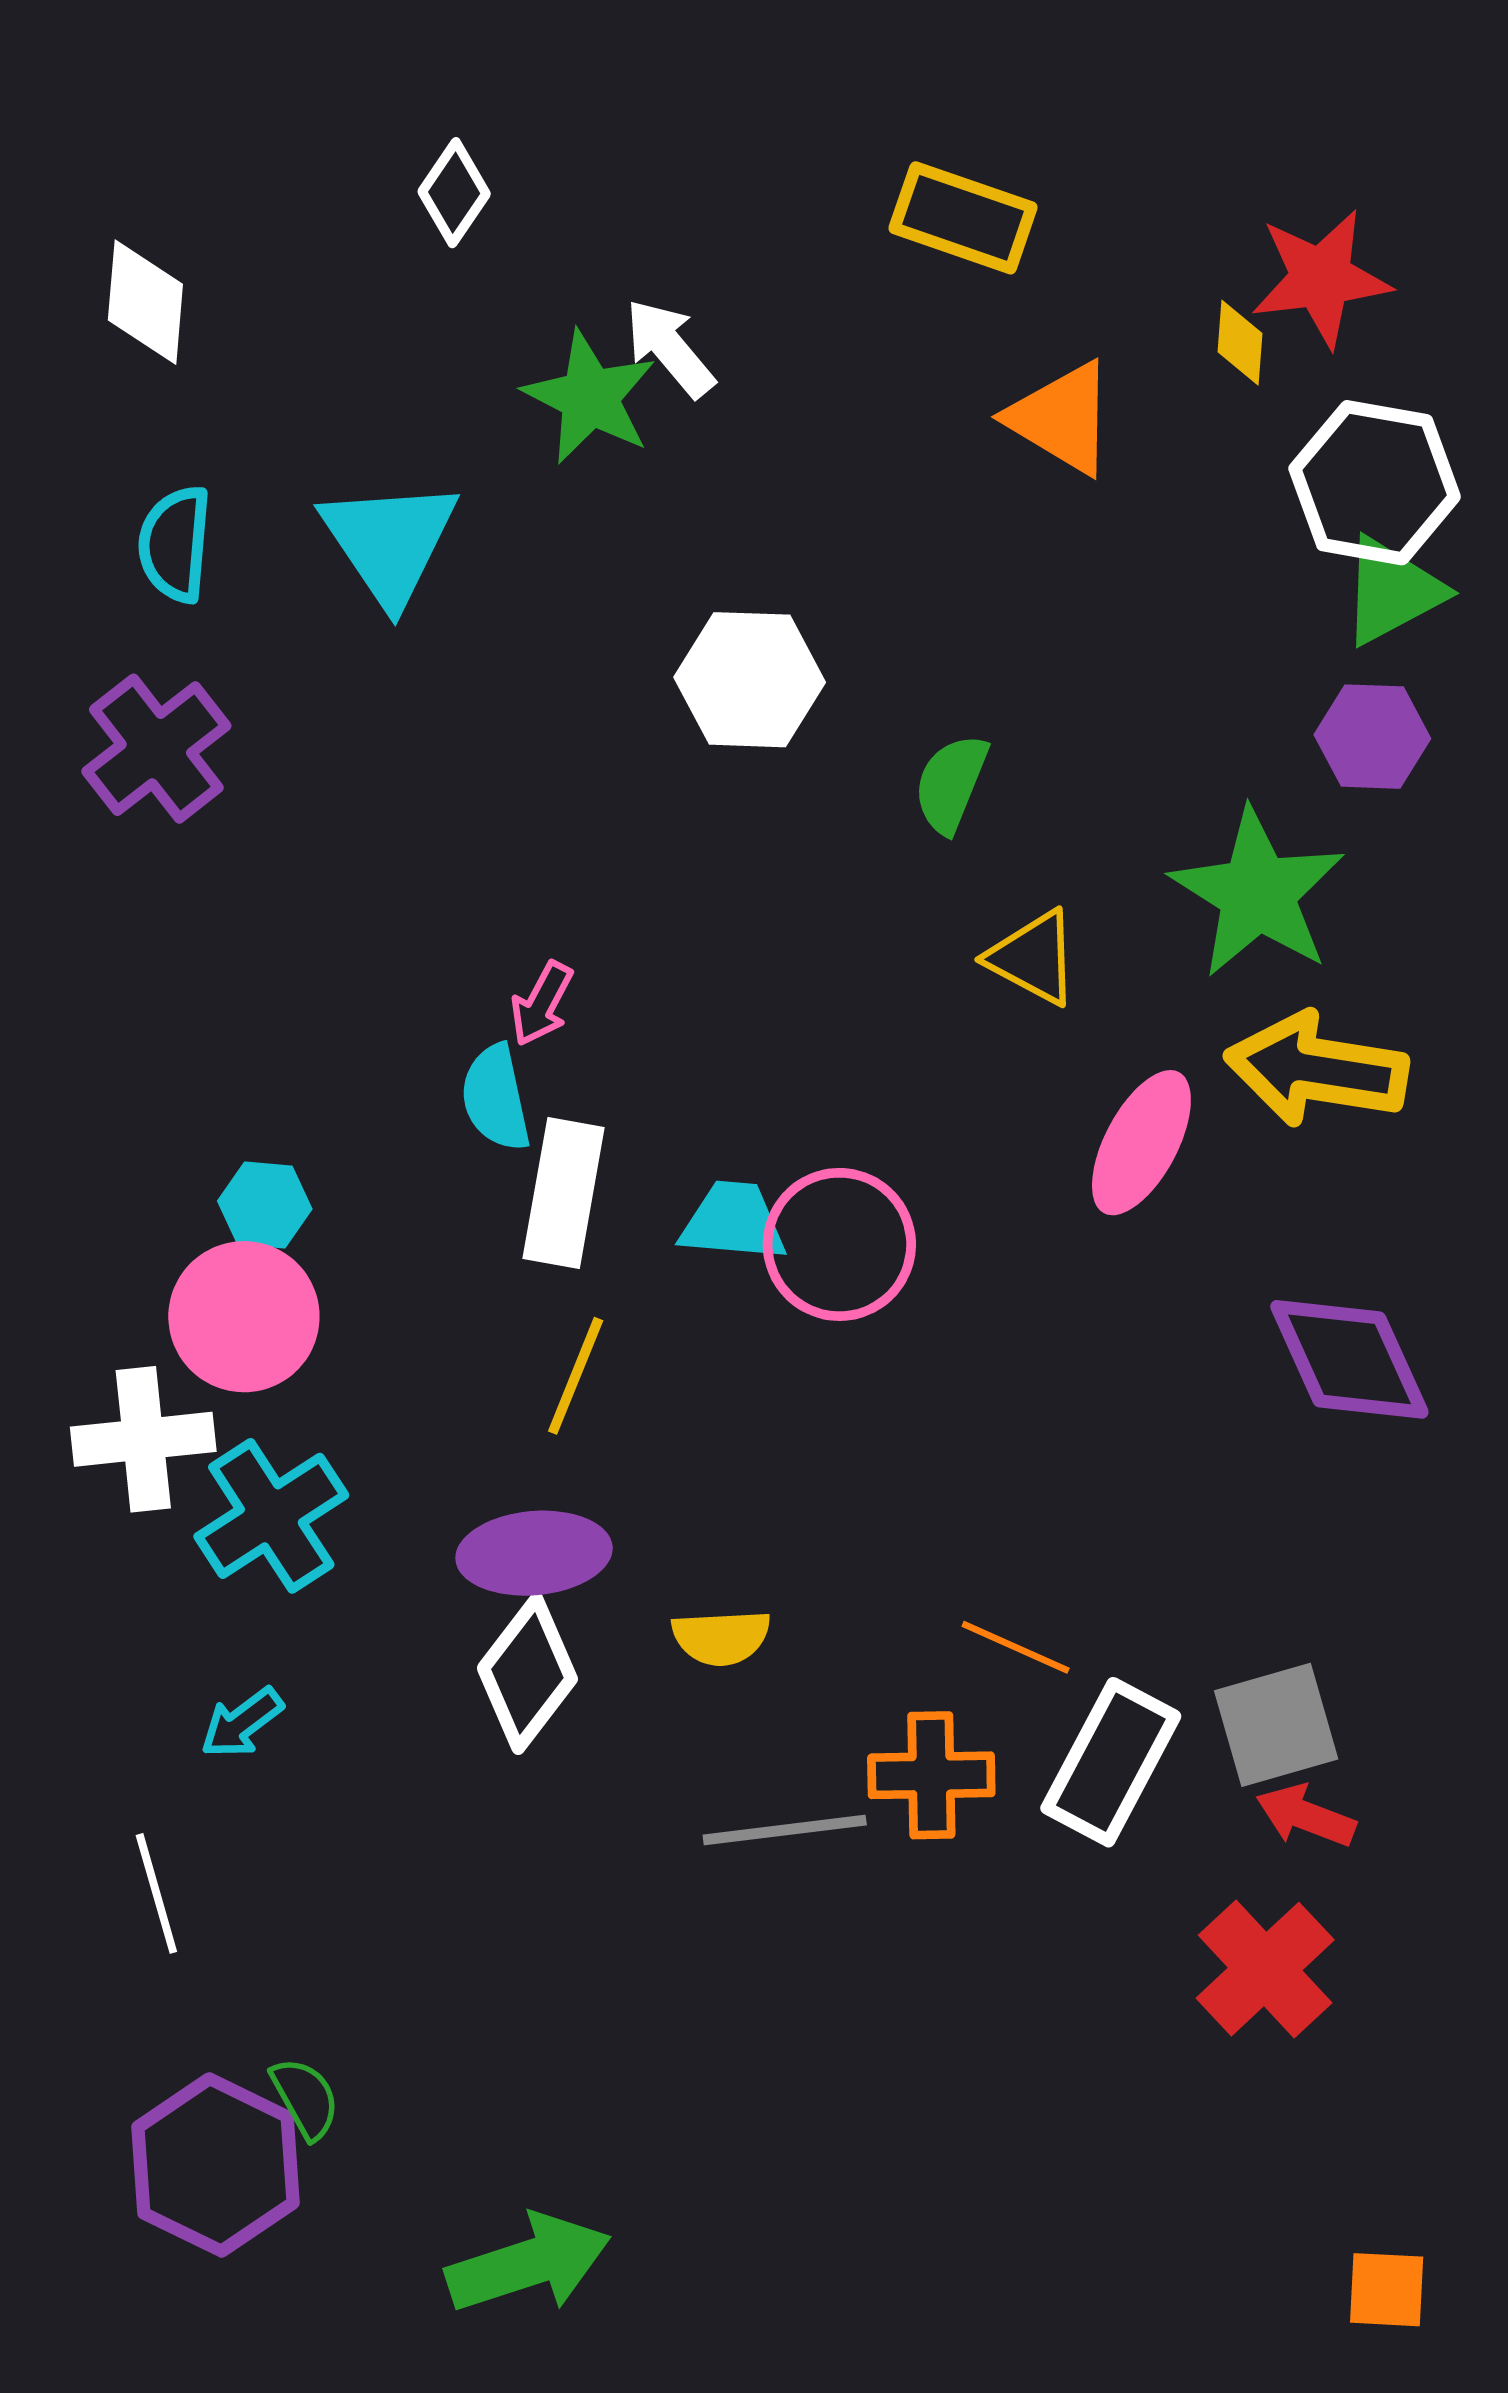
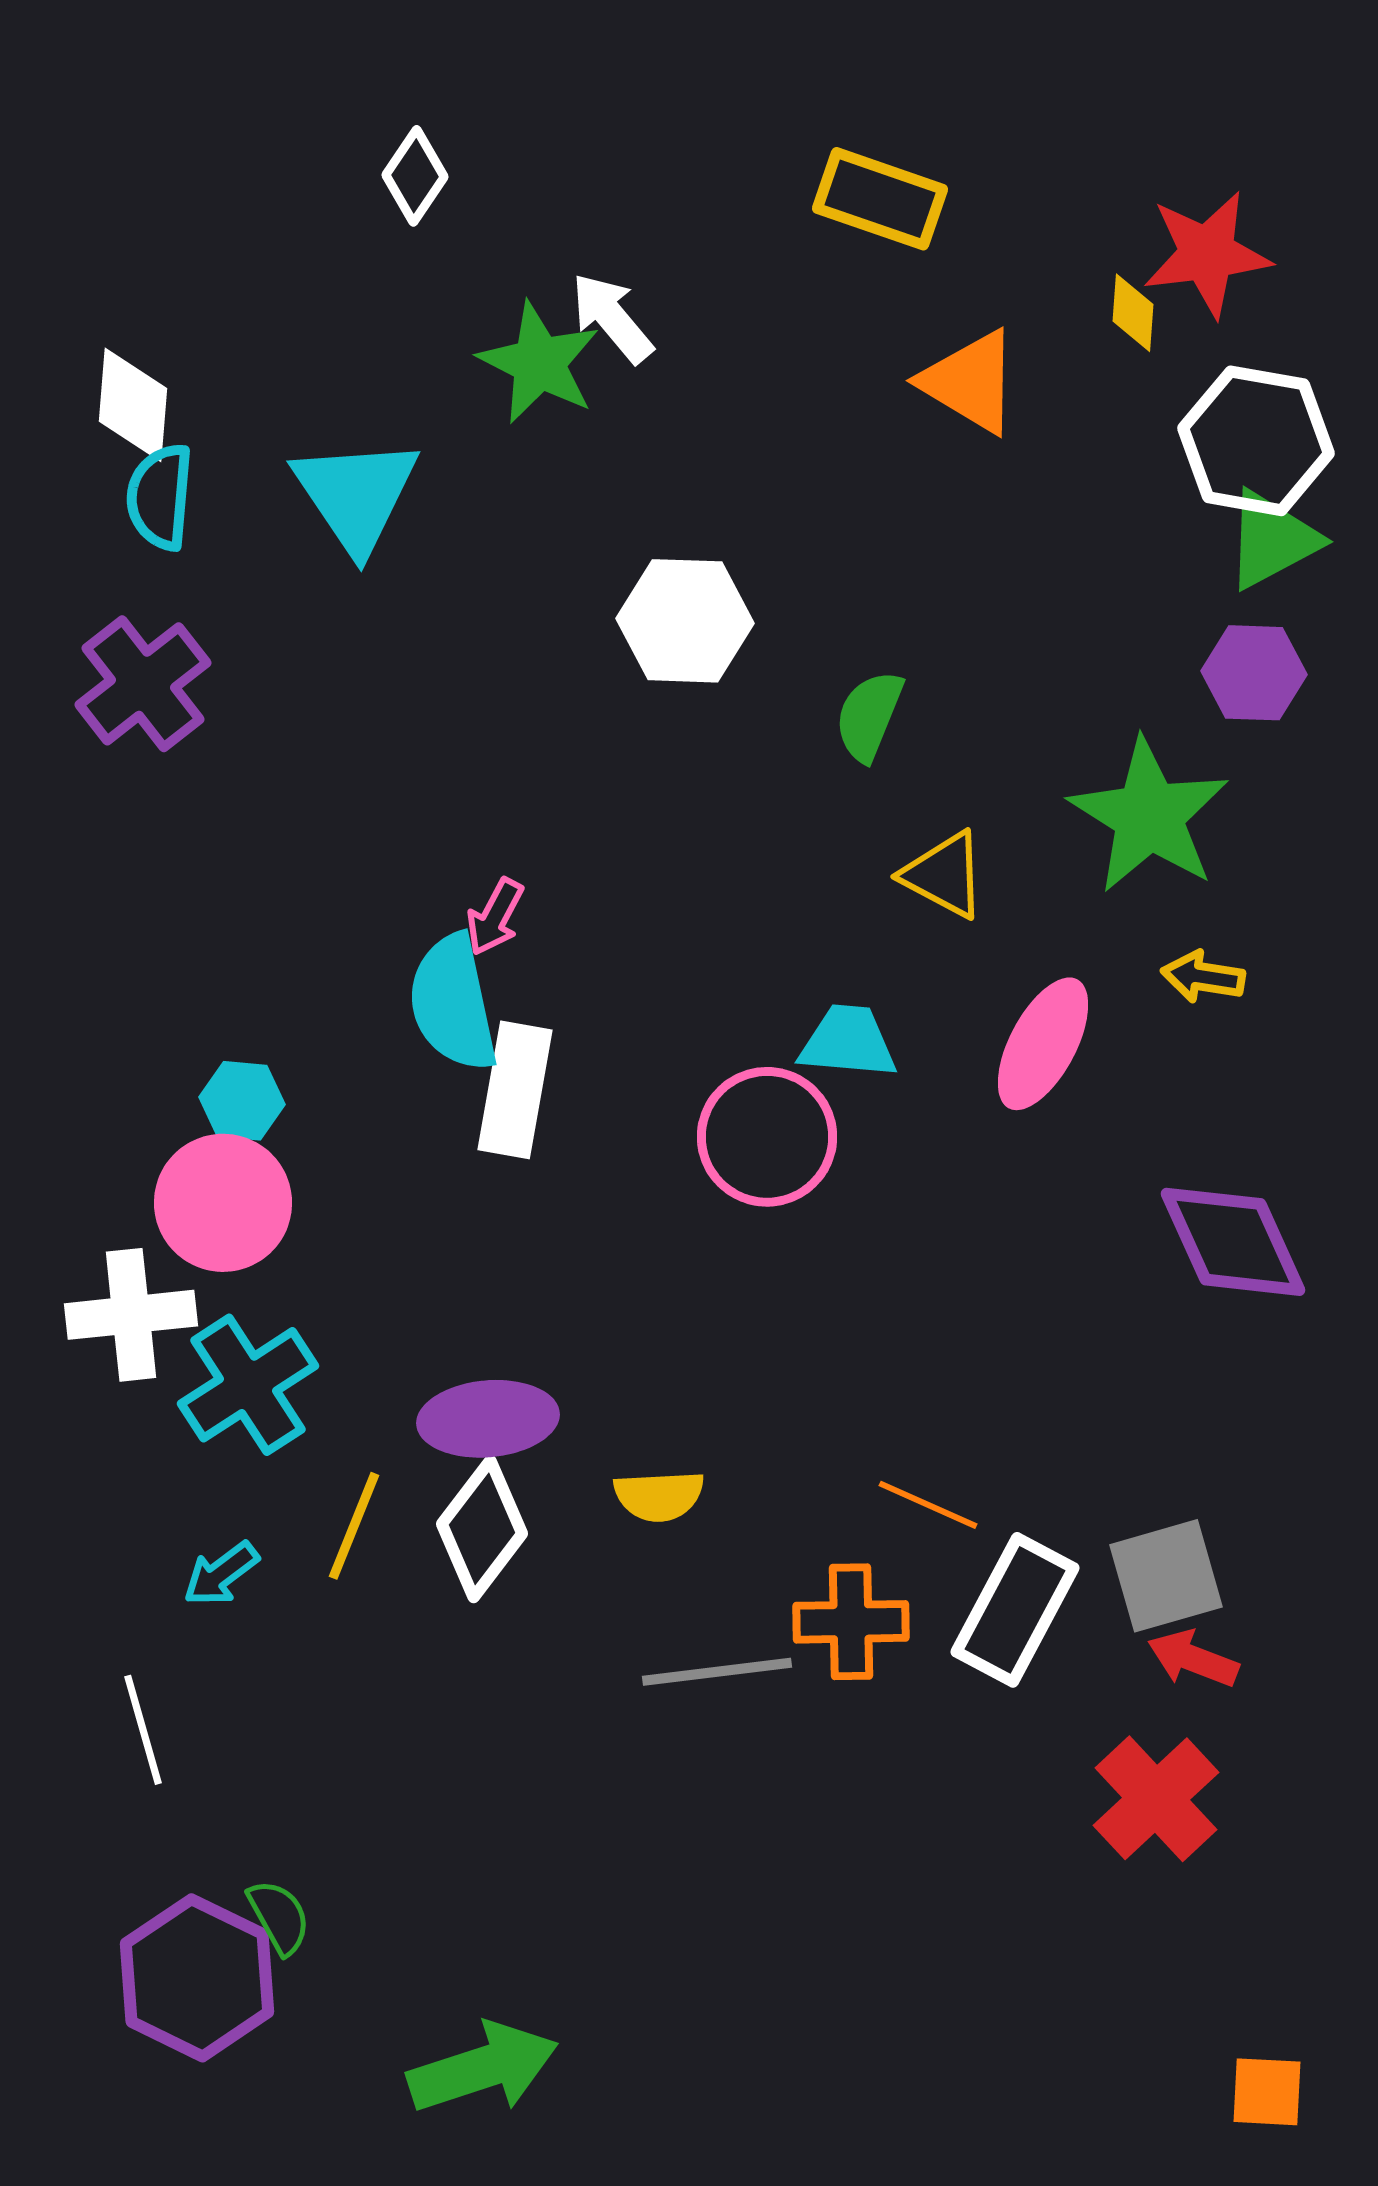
white diamond: (145, 302) -> (133, 405), moved
yellow arrow: (1317, 1069) -> (1203, 977), size x0.5
cyan semicircle: (496, 1098) -> (453, 1003), size x1.4
cyan trapezoid: (733, 1221) -> (848, 1042), moved
yellow line: (576, 1376) -> (354, 1526), moved

